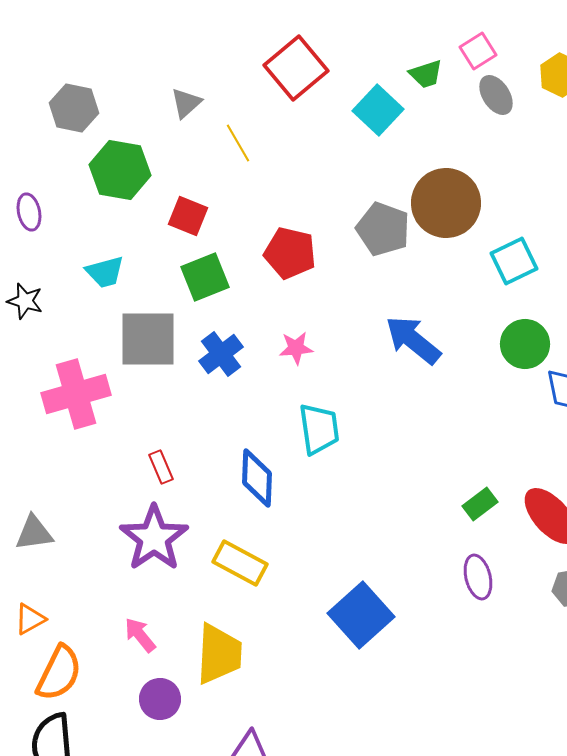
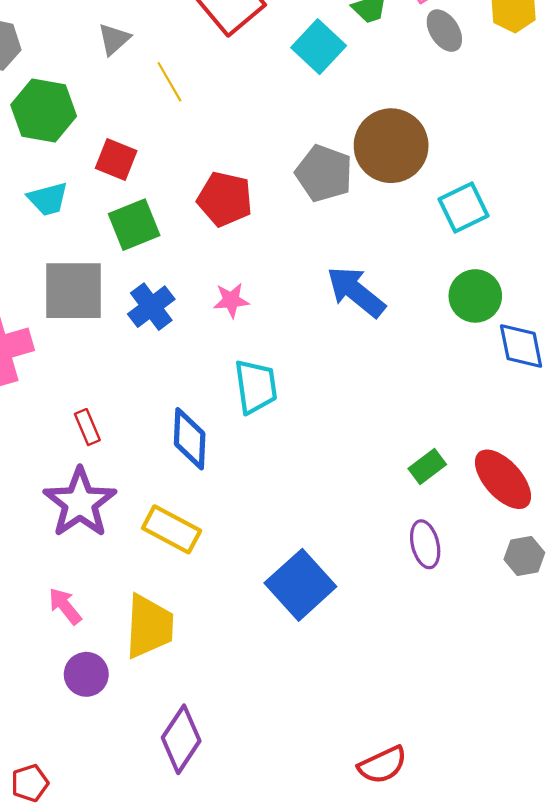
cyan trapezoid: (105, 272) -> (48, 199), moved

